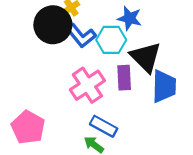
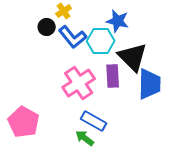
black circle: (53, 25) -> (47, 27), size x0.5

